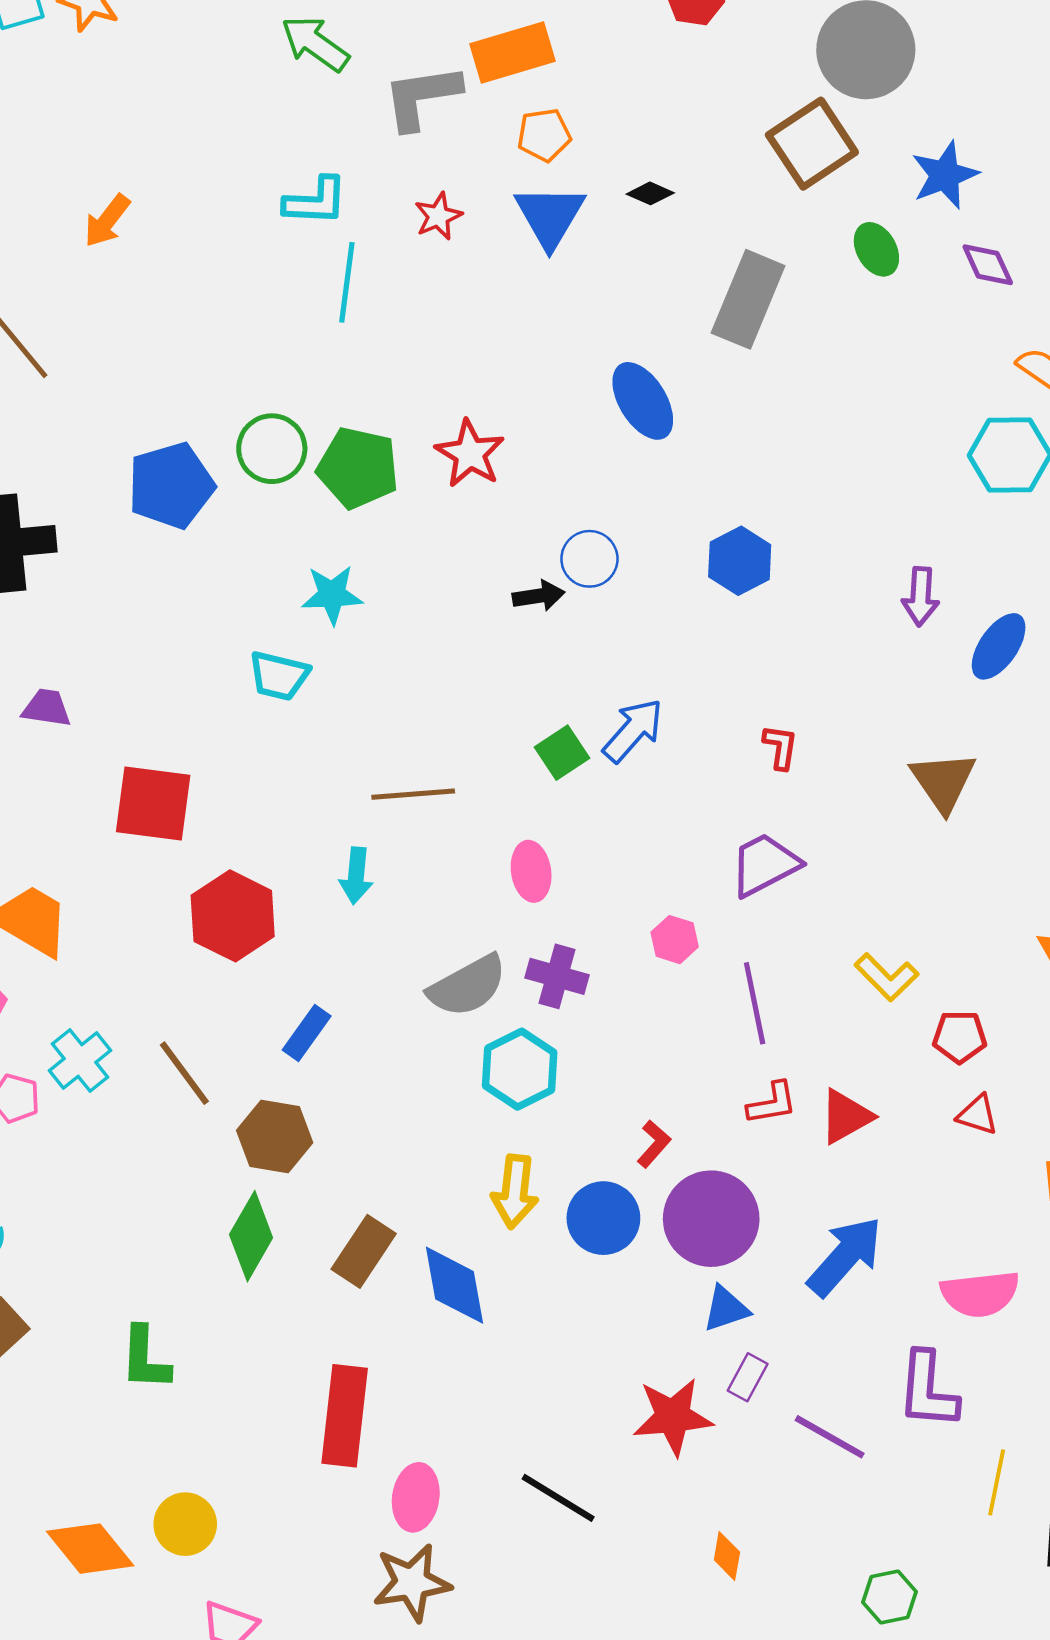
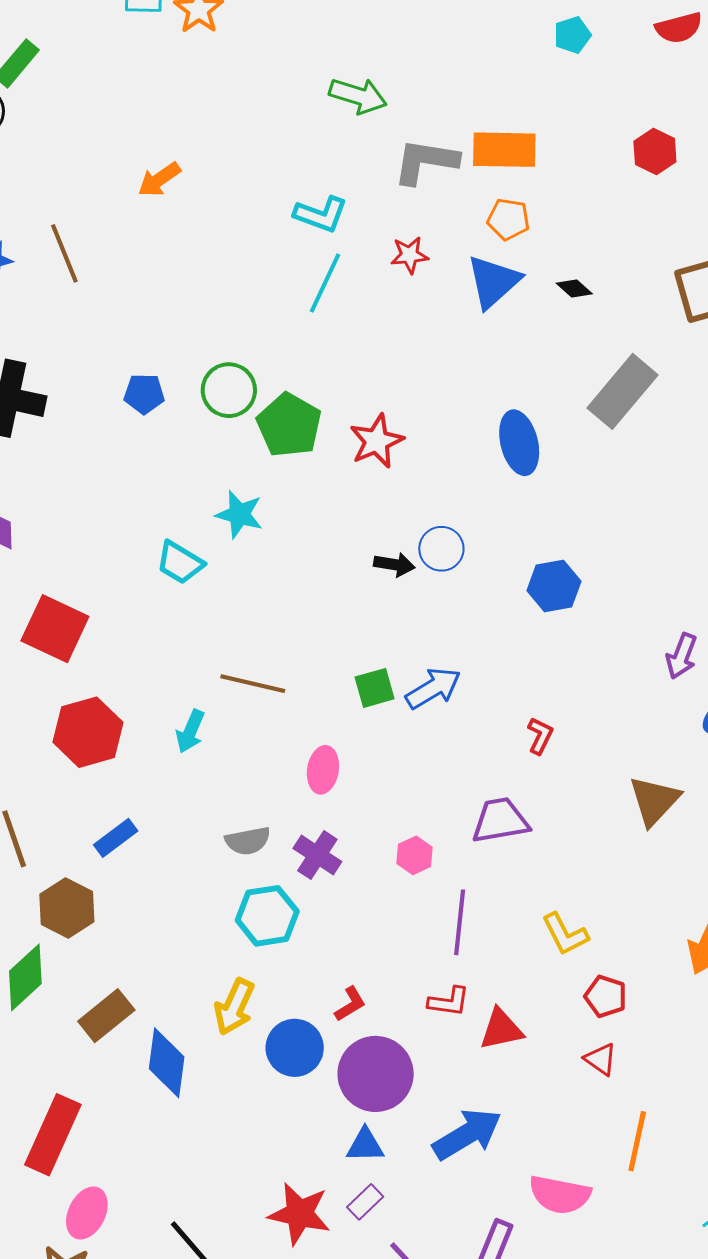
green arrow: (315, 44) -> (358, 96), turned 144
blue pentagon: (171, 486) -> (144, 394), size x0.6
gray semicircle: (467, 986) -> (248, 841), size x0.7

